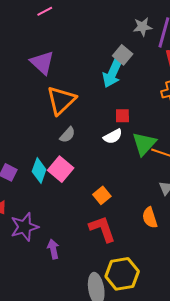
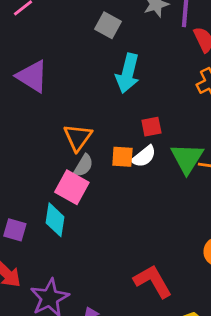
gray square: (123, 55) -> (108, 25), moved
orange triangle: (61, 100) -> (78, 137), moved, size x0.7
pink square: (61, 169) -> (72, 187), moved
orange square: (102, 195) -> (122, 157), moved, turned -36

